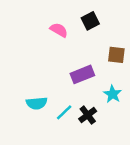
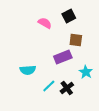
brown square: (116, 55) -> (76, 40), moved
cyan semicircle: (37, 103) -> (28, 70), moved

